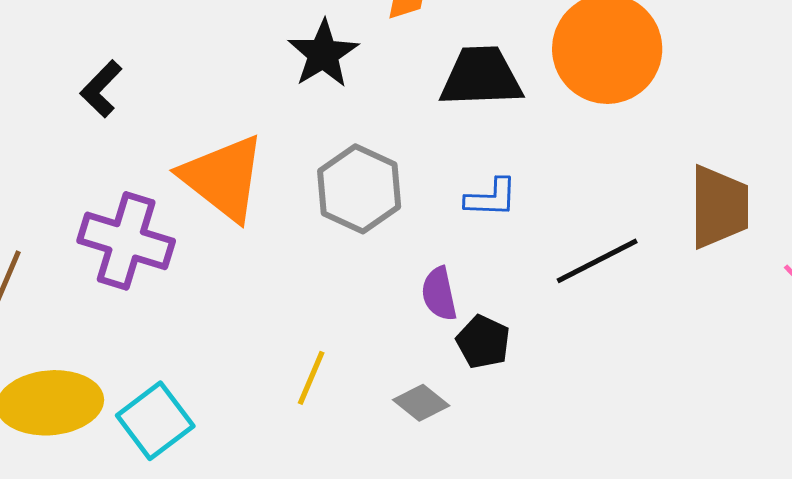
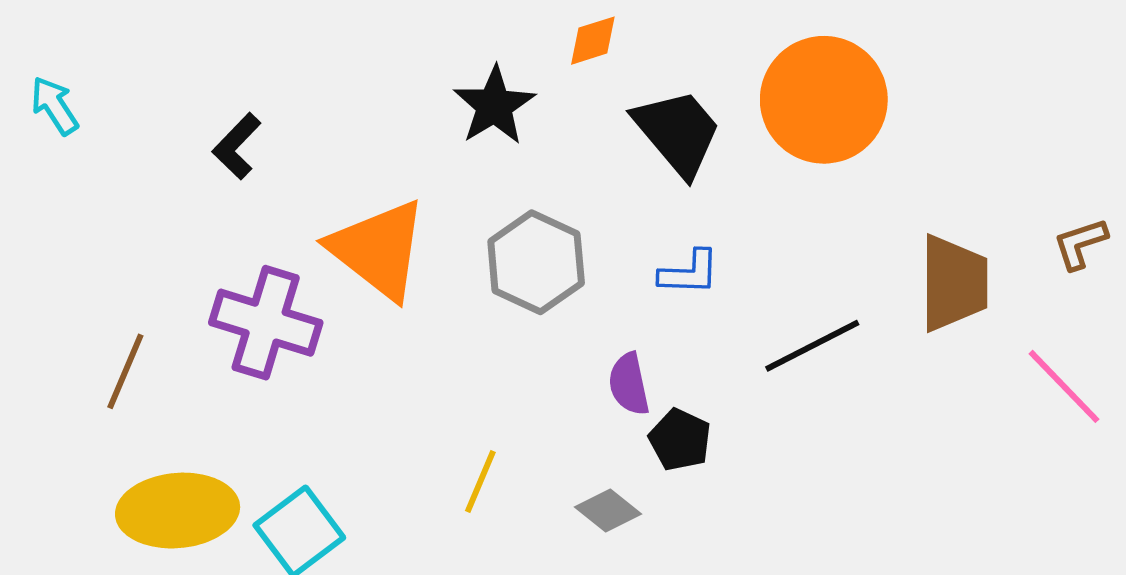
black trapezoid: (481, 77) -> (678, 132), turned 52

